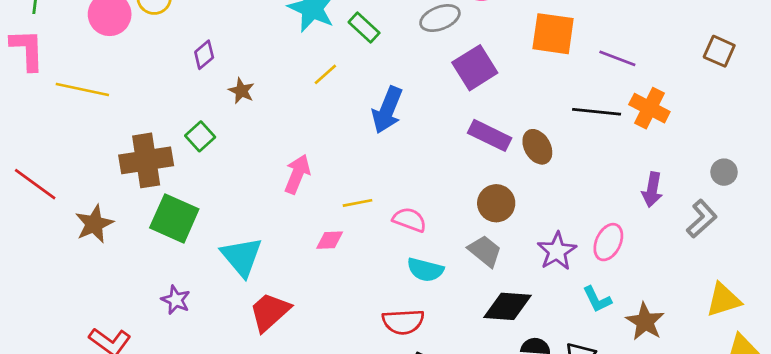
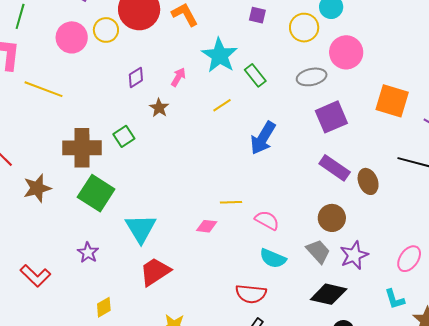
pink arrow: (297, 174) -> (178, 77), moved, size x0.7
purple star: (557, 251) -> (354, 255), moved

